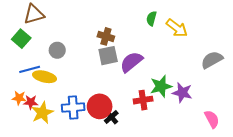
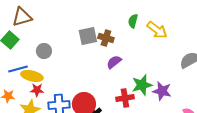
brown cross: (106, 36) -> (106, 38), moved
gray square: (108, 56) -> (88, 36), moved
purple semicircle: (131, 62) -> (114, 62), size x0.7
red star: (31, 102) -> (37, 90), moved

